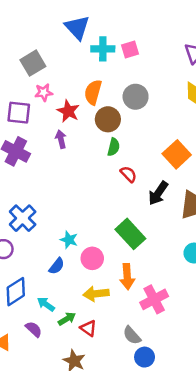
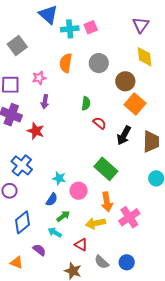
pink star: (44, 92) -> (39, 78), moved
red star: (68, 111) -> (36, 131), moved
brown circle: (108, 119) -> (125, 81), moved
purple arrow: (61, 139) -> (45, 102), turned -152
yellow arrow: (96, 294) -> (95, 223), moved
cyan arrow: (46, 304) -> (55, 232), moved
green arrow: (67, 319) -> (63, 216), moved
gray semicircle: (132, 335) -> (102, 262), moved

